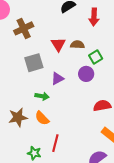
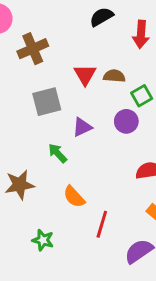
green arrow: (42, 96) -> (58, 153), turned -144
orange semicircle: (42, 118) -> (74, 197), moved
red line: (55, 143) -> (102, 224), moved

